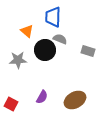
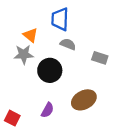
black circle: (45, 50) -> (50, 70), moved
gray star: (18, 60) -> (24, 54), moved
brown ellipse: (75, 100) -> (84, 100), moved

